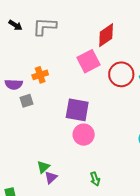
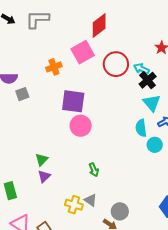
orange cross: (40, 75) -> (54, 67), moved
purple triangle: (51, 177) -> (44, 176), moved

